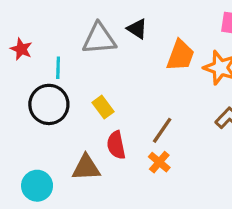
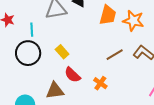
brown line: (162, 130) -> (115, 55), moved, turned 30
red semicircle: (116, 145) -> (72, 75), turned -30

